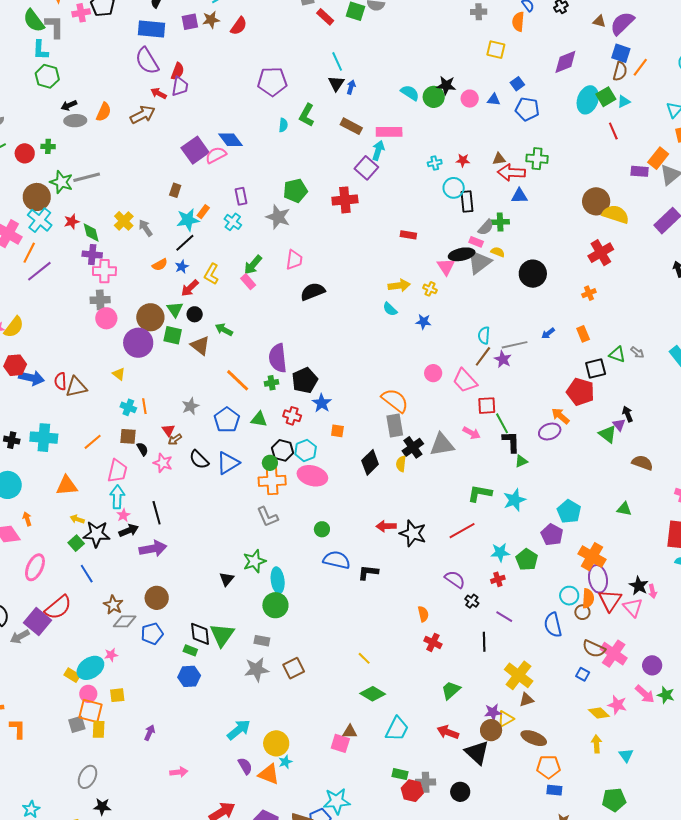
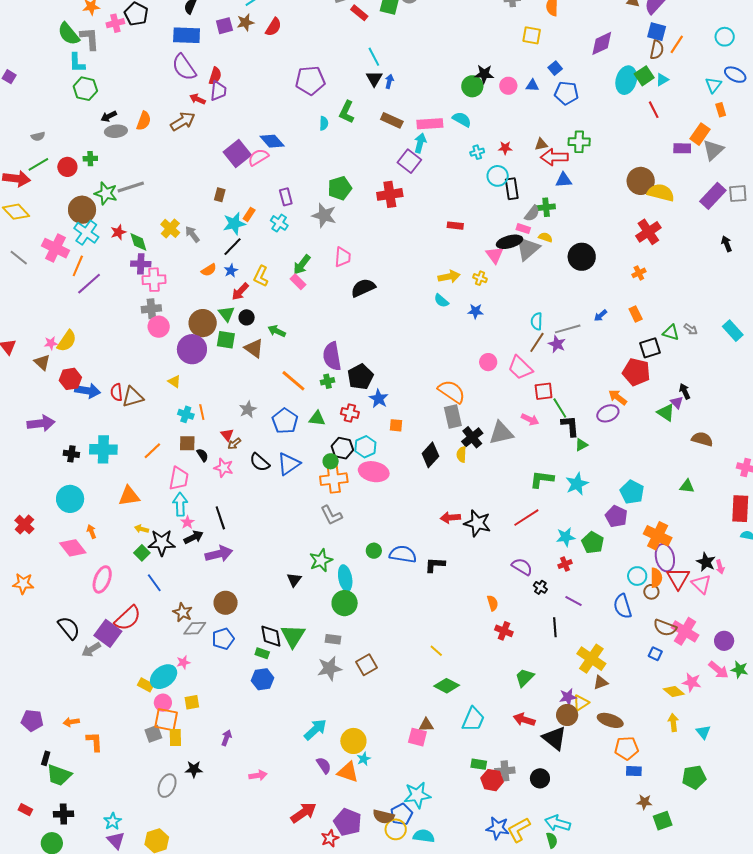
cyan semicircle: (410, 93) -> (462, 119), moved
green circle: (322, 529) -> (374, 551), moved
black star: (102, 807) -> (194, 769), moved

